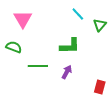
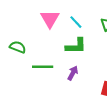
cyan line: (78, 14) -> (76, 22), moved
pink triangle: (23, 19) -> (50, 19), moved

